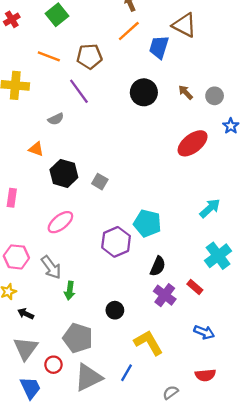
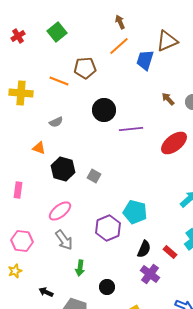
brown triangle: (184, 25) -> (167, 41), turned -50
orange line: (49, 56) -> (59, 81), moved
purple line: (79, 91) -> (131, 129), moved, turned -60
black circle: (144, 92) -> (104, 110), moved
gray arrow: (51, 267) -> (64, 240), moved
red rectangle: (195, 287) -> (170, 252), moved
green arrow: (70, 291) -> (80, 268), moved
black arrow: (26, 314) -> (46, 292), moved

